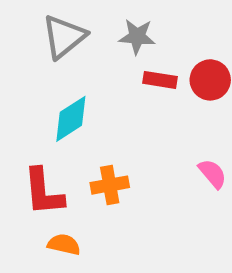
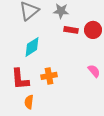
orange semicircle: (64, 244) -> (29, 102), turned -96

